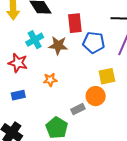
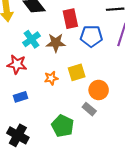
yellow square: (107, 76) -> (77, 72), moved
gray rectangle: (78, 109) -> (89, 109), moved, turned 72

